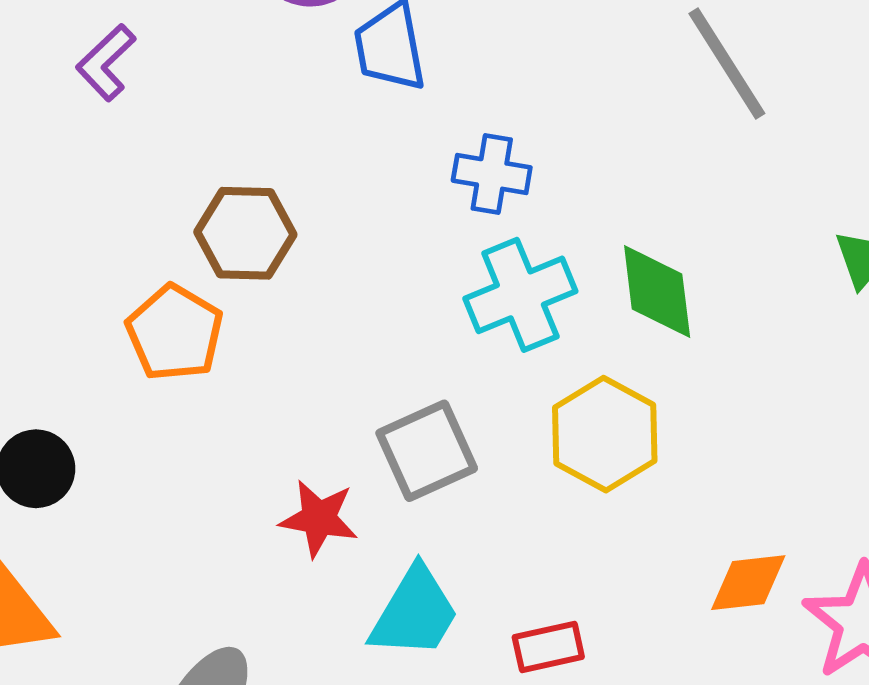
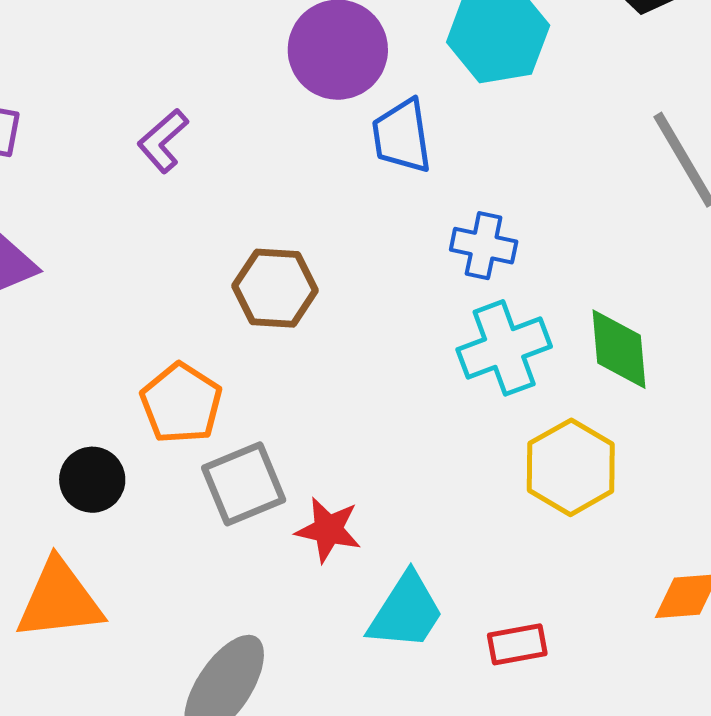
orange pentagon: (175, 333) -> (181, 403), moved
gray square: (427, 451) -> (244, 484), moved

